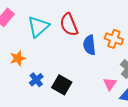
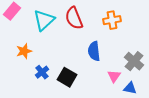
orange cross: (114, 39) -> (112, 20), moved, turned -30
blue semicircle: (89, 45) -> (94, 51), moved

